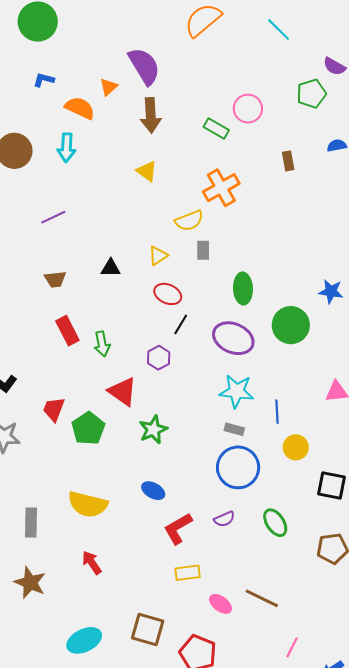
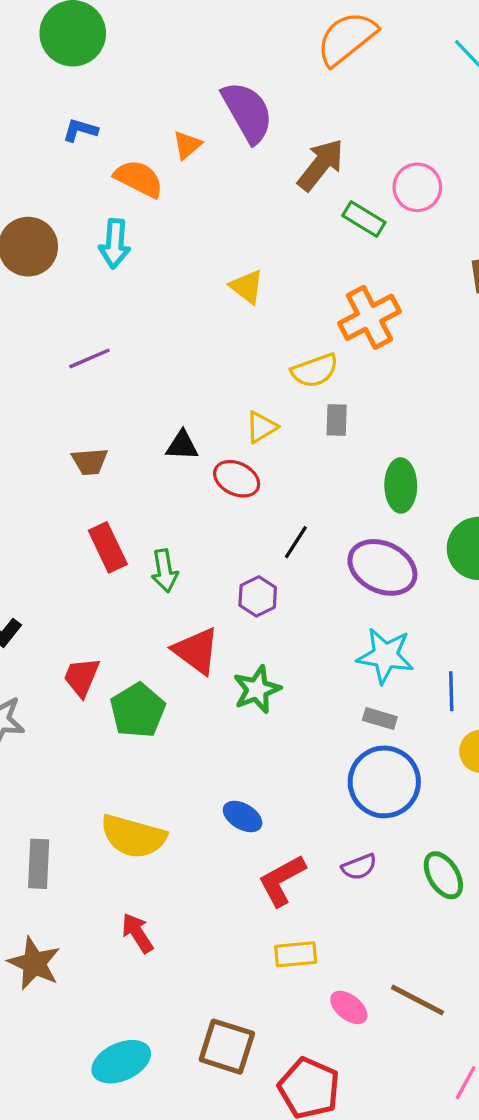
brown arrow: (151, 115) -> (321, 165), moved, turned -140
red ellipse: (168, 294) -> (237, 479), moved
green star: (153, 430) -> (257, 689), moved

